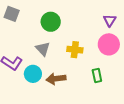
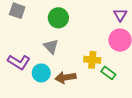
yellow cross: (75, 50) -> (92, 60), moved
green rectangle: (97, 75) -> (108, 73), turned -40

